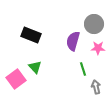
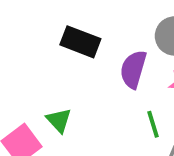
black rectangle: (31, 35) -> (80, 42), moved

